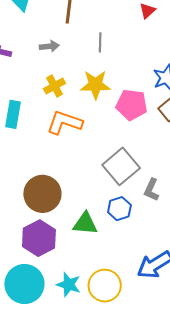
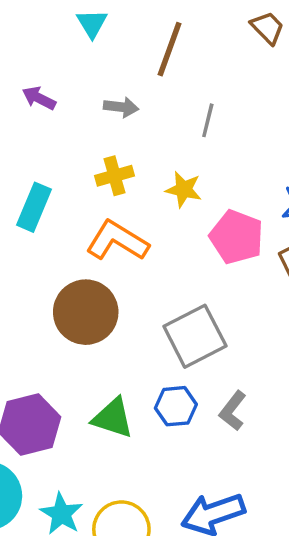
yellow star: (95, 85) -> (184, 189), size x0.7
gray L-shape: (151, 190) -> (233, 411), moved
brown circle: (42, 194) -> (86, 312), moved

